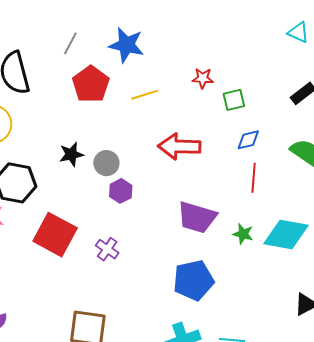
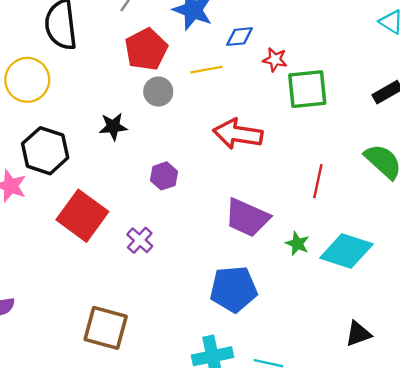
green square: (234, 100) -> (307, 89), size x1.6
blue diamond: (248, 140) -> (239, 37), moved
gray circle: (106, 163) -> (158, 92), moved

